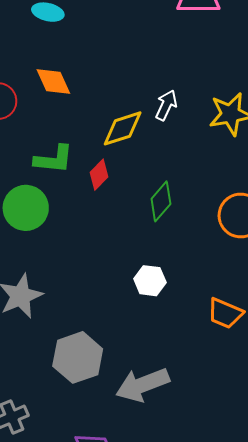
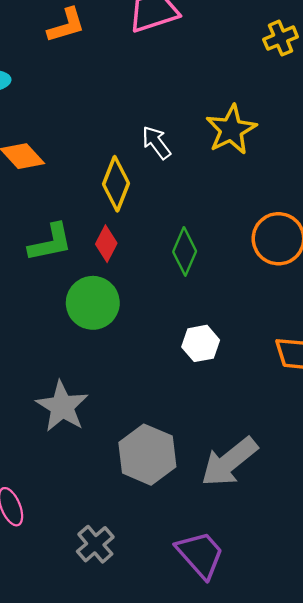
white arrow: (166, 105) -> (156, 142), turned -44
yellow diamond: (123, 128) -> (116, 184), turned -33
green circle: (26, 208) -> (93, 303), moved

